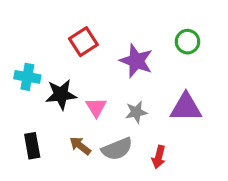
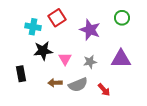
cyan cross: (27, 77) -> (33, 27), moved
black rectangle: (32, 146) -> (21, 74), moved
brown arrow: (80, 146) -> (55, 83), turned -40
red arrow: (159, 157) -> (104, 90), turned -56

